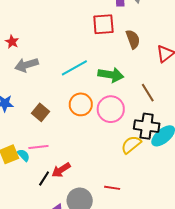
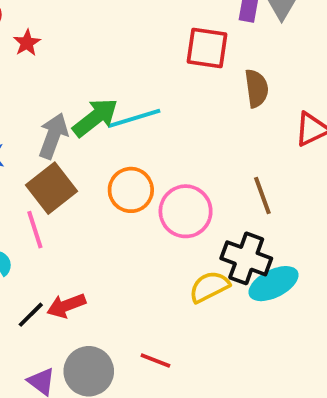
gray arrow: (26, 65) -> (53, 136), moved, turned 115
green arrow: (111, 75) -> (95, 118), moved, turned -60
brown square: (40, 112) -> (51, 188), size x1.4
pink line: (38, 147) -> (35, 230), moved, turned 66

